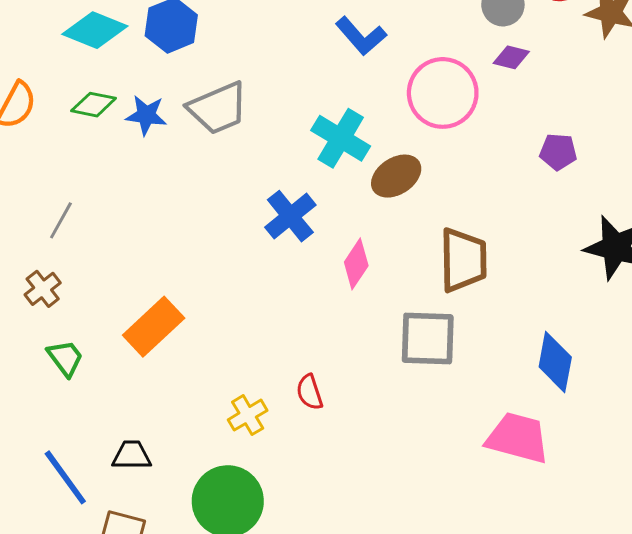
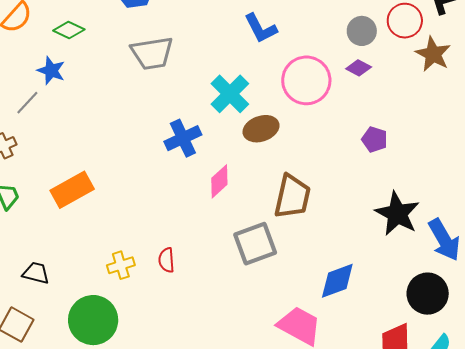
blue star: (146, 115) -> (51, 71), moved
gray square: (428, 338) -> (255, 244), turned -36
blue diamond: (555, 362) -> (337, 281), turned 45

